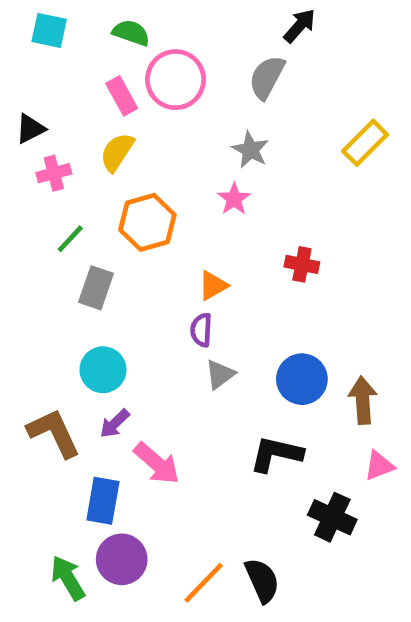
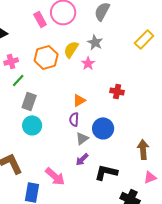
yellow semicircle: (117, 152) -> (71, 49), moved
pink cross: (54, 173) -> (11, 61), moved
orange hexagon: (147, 222) -> (46, 57), moved
cyan circle: (103, 370) -> (32, 125), moved
blue circle: (302, 379) -> (103, 128), moved
purple arrow: (115, 424) -> (82, 159), moved

